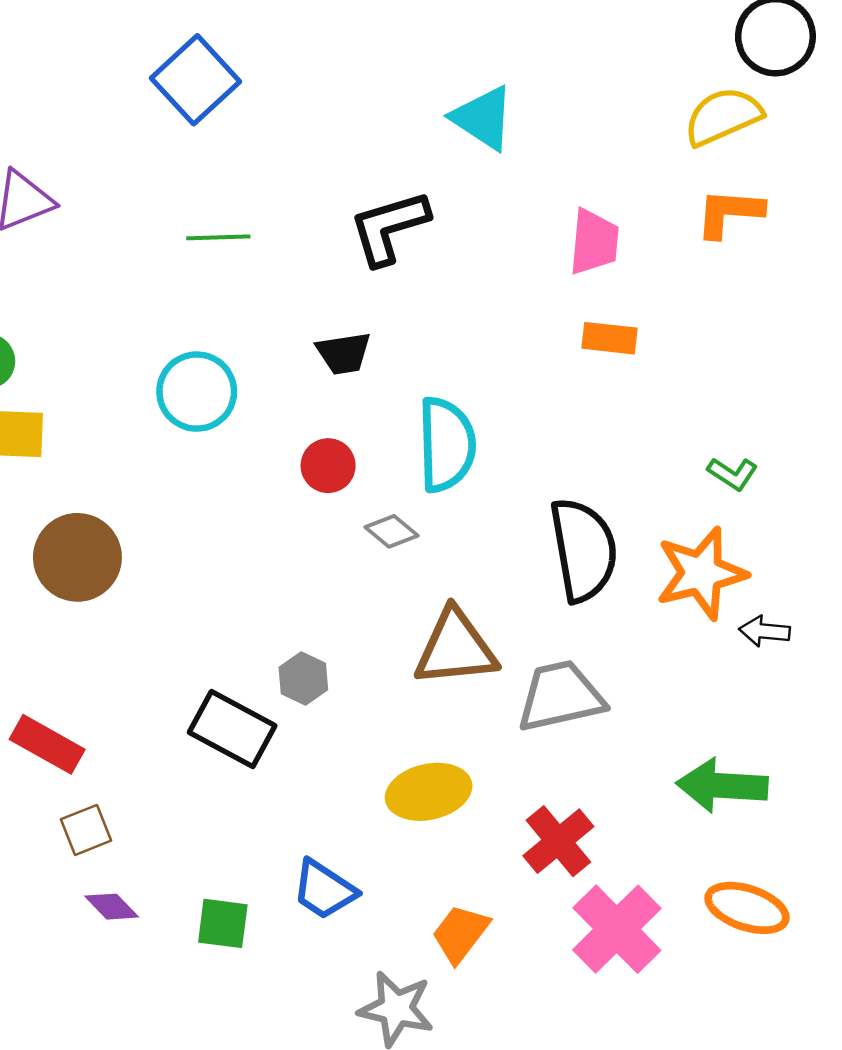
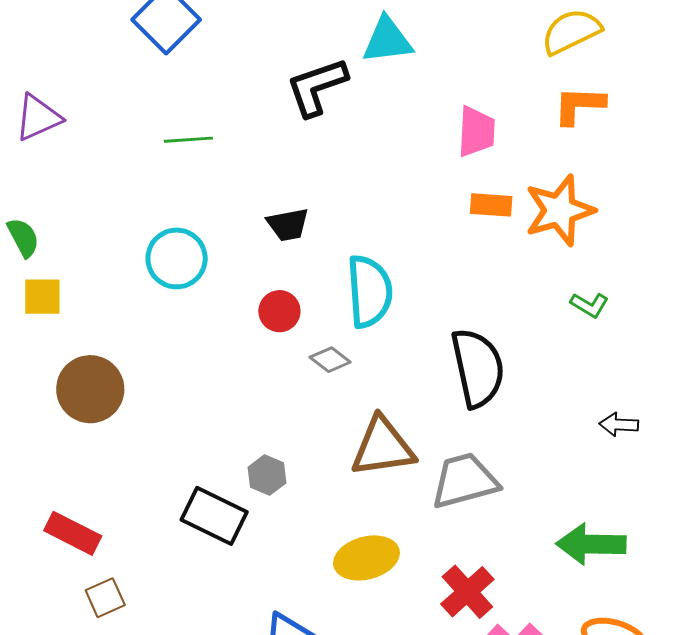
cyan triangle: (483, 118) -> (387, 40), turned -38
black L-shape: (389, 227) -> (317, 87), moved
orange star: (701, 573) -> (560, 210), moved

